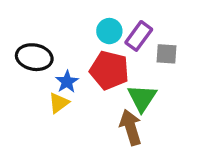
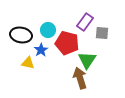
cyan circle: (109, 31) -> (48, 30), moved
yellow triangle: (59, 103) -> (28, 63), moved, turned 48

